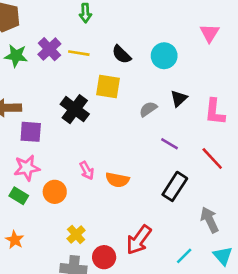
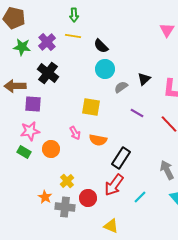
yellow line: (79, 53) -> (73, 36), moved
cyan circle: (164, 56) -> (105, 69), moved
yellow square: (108, 86) -> (91, 107), moved
black cross: (75, 109) -> (48, 73), moved
black rectangle: (175, 186) -> (121, 158), moved
orange star: (15, 240) -> (45, 197), moved
cyan line: (184, 256) -> (140, 197), moved

